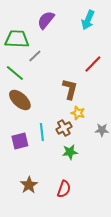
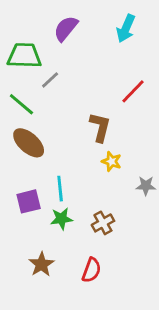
brown cross: (64, 128) -> (103, 223), moved
green star: (70, 152) -> (61, 219), moved

